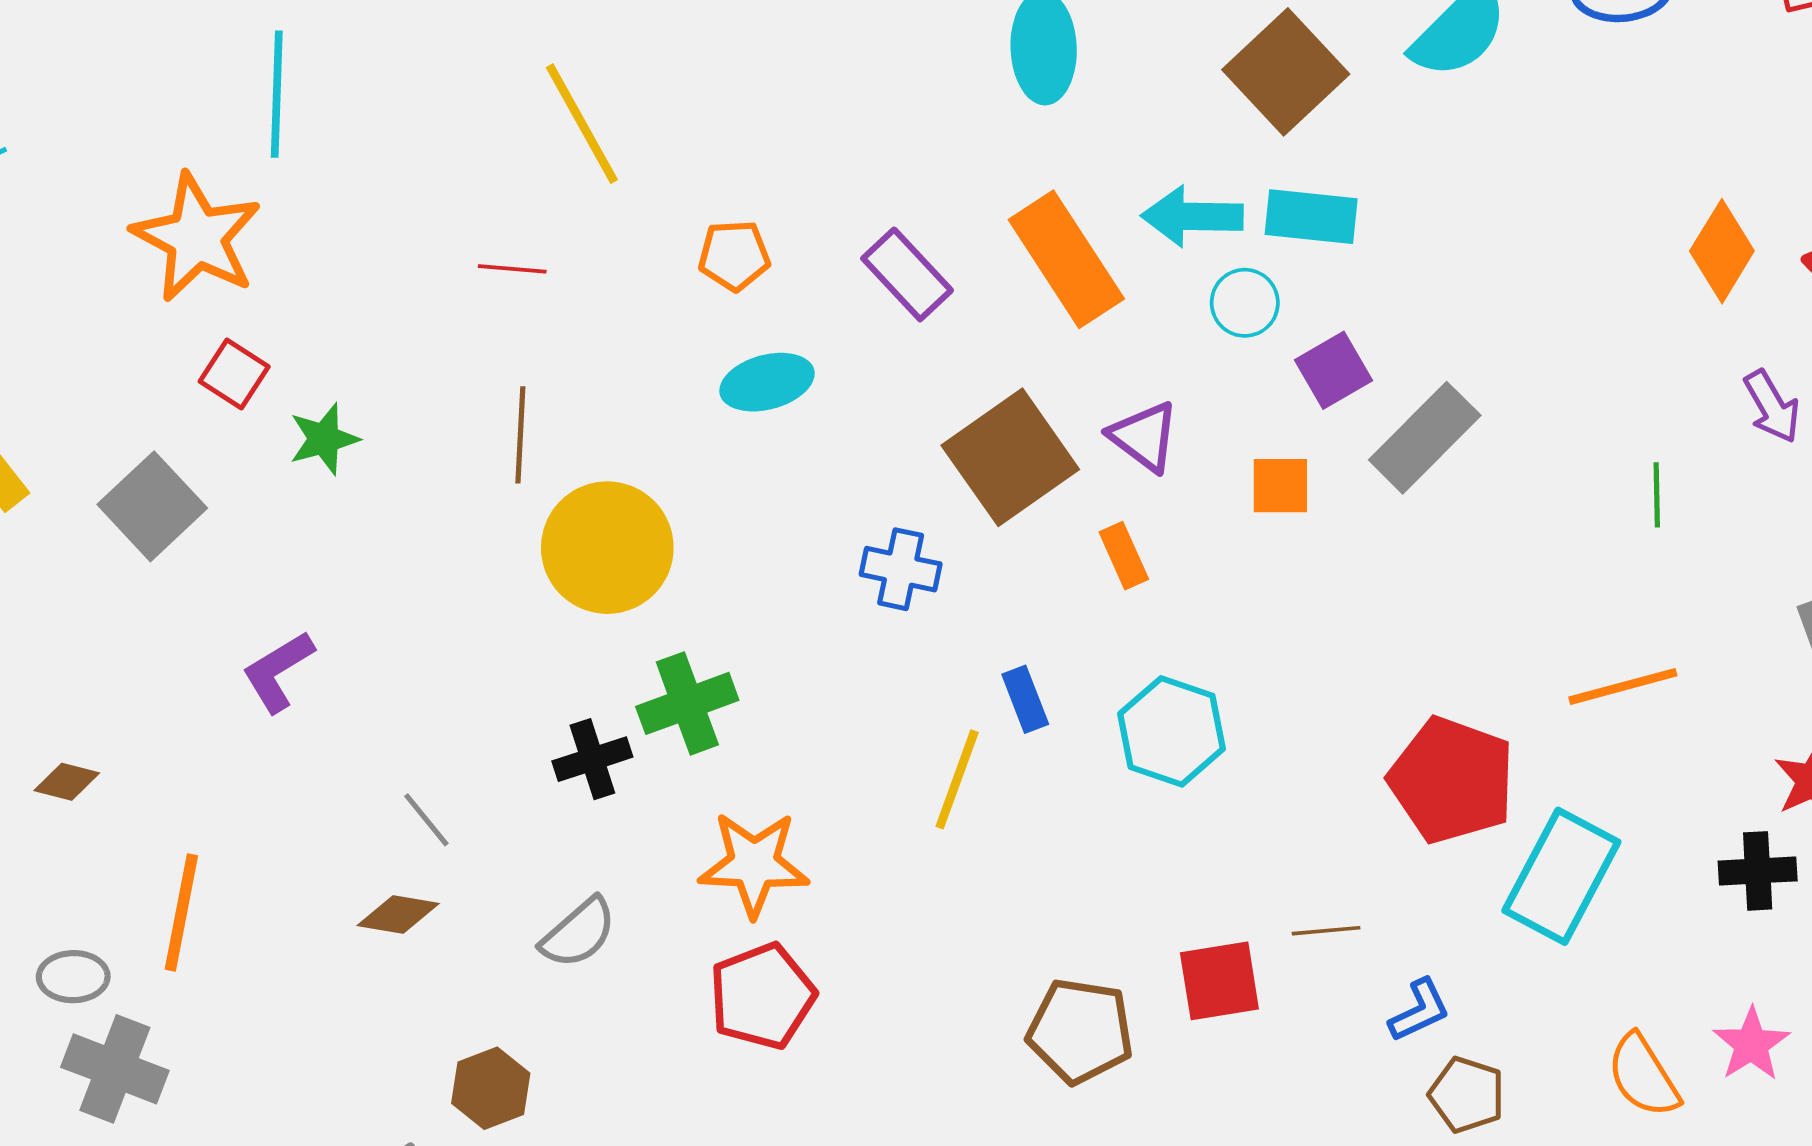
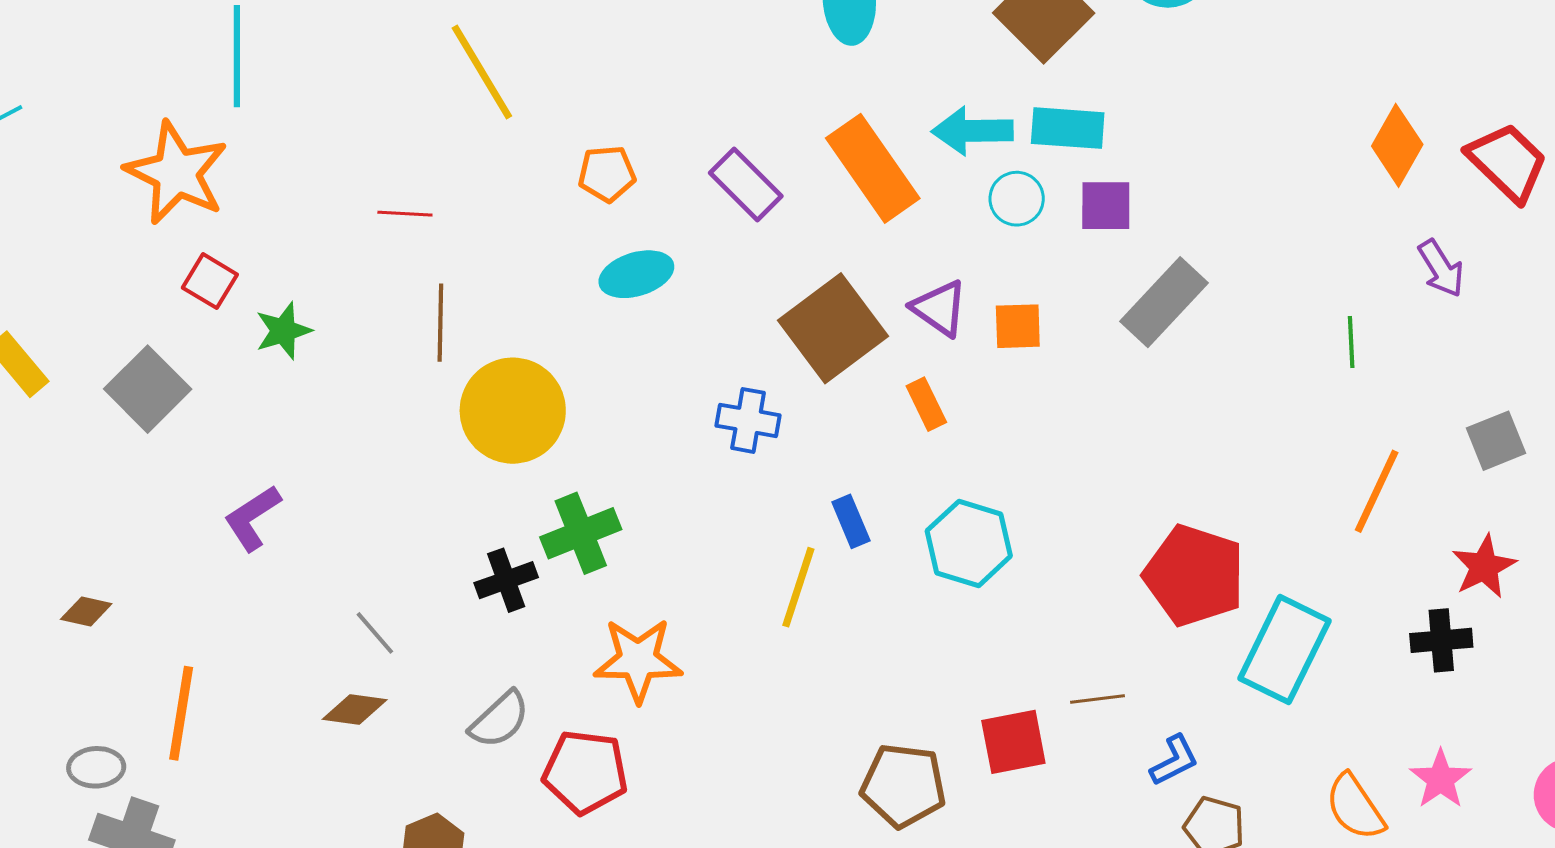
red line: (512, 269) -> (405, 214), moved
purple square: (1333, 370) -> (1106, 206), moved, turned 32
orange square: (1280, 486) -> (1018, 326), moved
orange line: (1623, 686) -> (1377, 491), moved, turned -48
red pentagon: (762, 996) -> (585, 772), moved, turned 30

